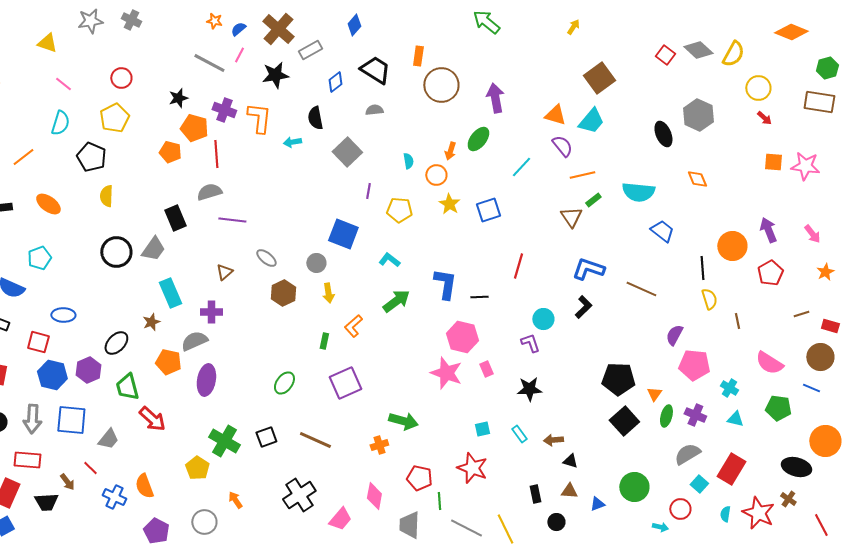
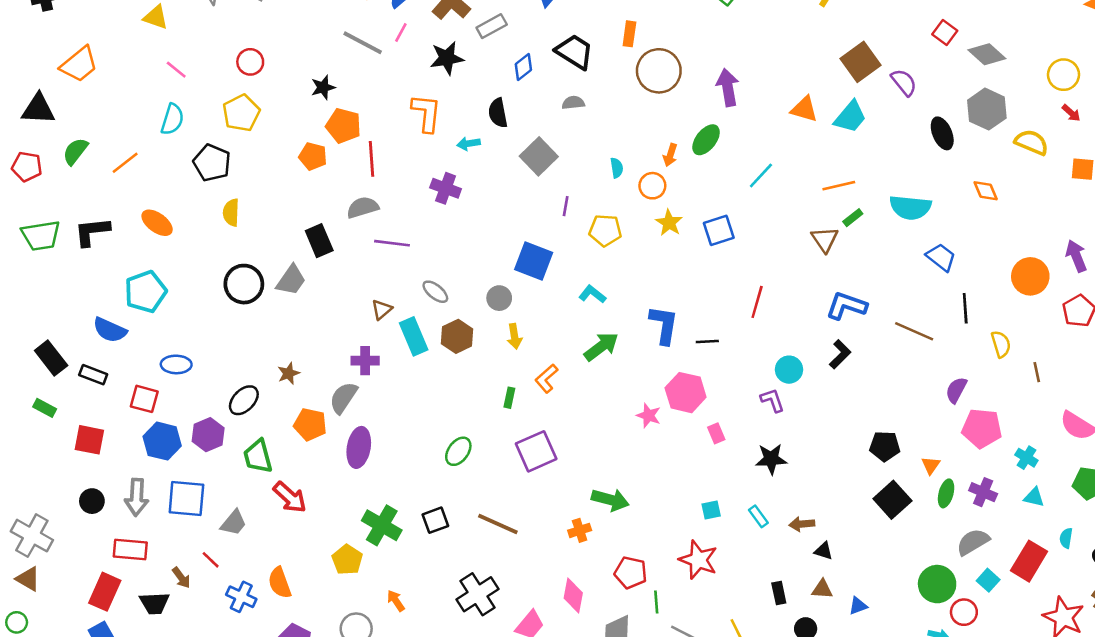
gray diamond: (698, 50) -> (987, 54), moved
yellow semicircle: (733, 54) -> (1032, 142), moved, turned -96
purple cross: (224, 110) -> (446, 188), moved
purple semicircle: (562, 146) -> (904, 82), moved
cyan pentagon: (39, 258) -> (146, 292), size x1.4
black line: (702, 268) -> (965, 308), moved
cyan rectangle: (170, 293) -> (414, 336), moved
gray semicircle: (194, 341) -> (343, 398), turned -32
pink star: (446, 373) -> (649, 416), moved, size x0.6
black pentagon: (618, 379) -> (885, 446), size x0.7
green circle: (634, 487) -> (937, 584), moved
cyan semicircle: (725, 514) -> (1066, 538), moved

